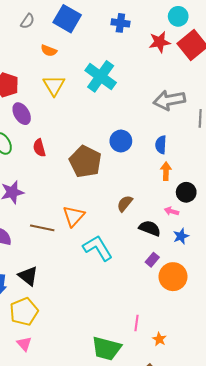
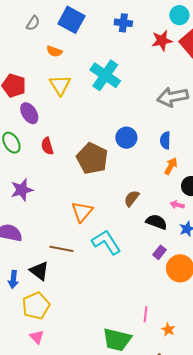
orange arrow: (166, 171) -> (171, 166), turned 30
brown line: (42, 228) -> (61, 249), moved

